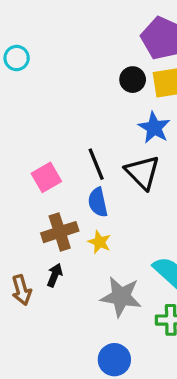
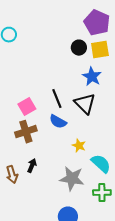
blue semicircle: (98, 202) -> (58, 122), turned -48
brown cross: (60, 232) -> (26, 132), moved
yellow star: (99, 242) -> (79, 146), moved

